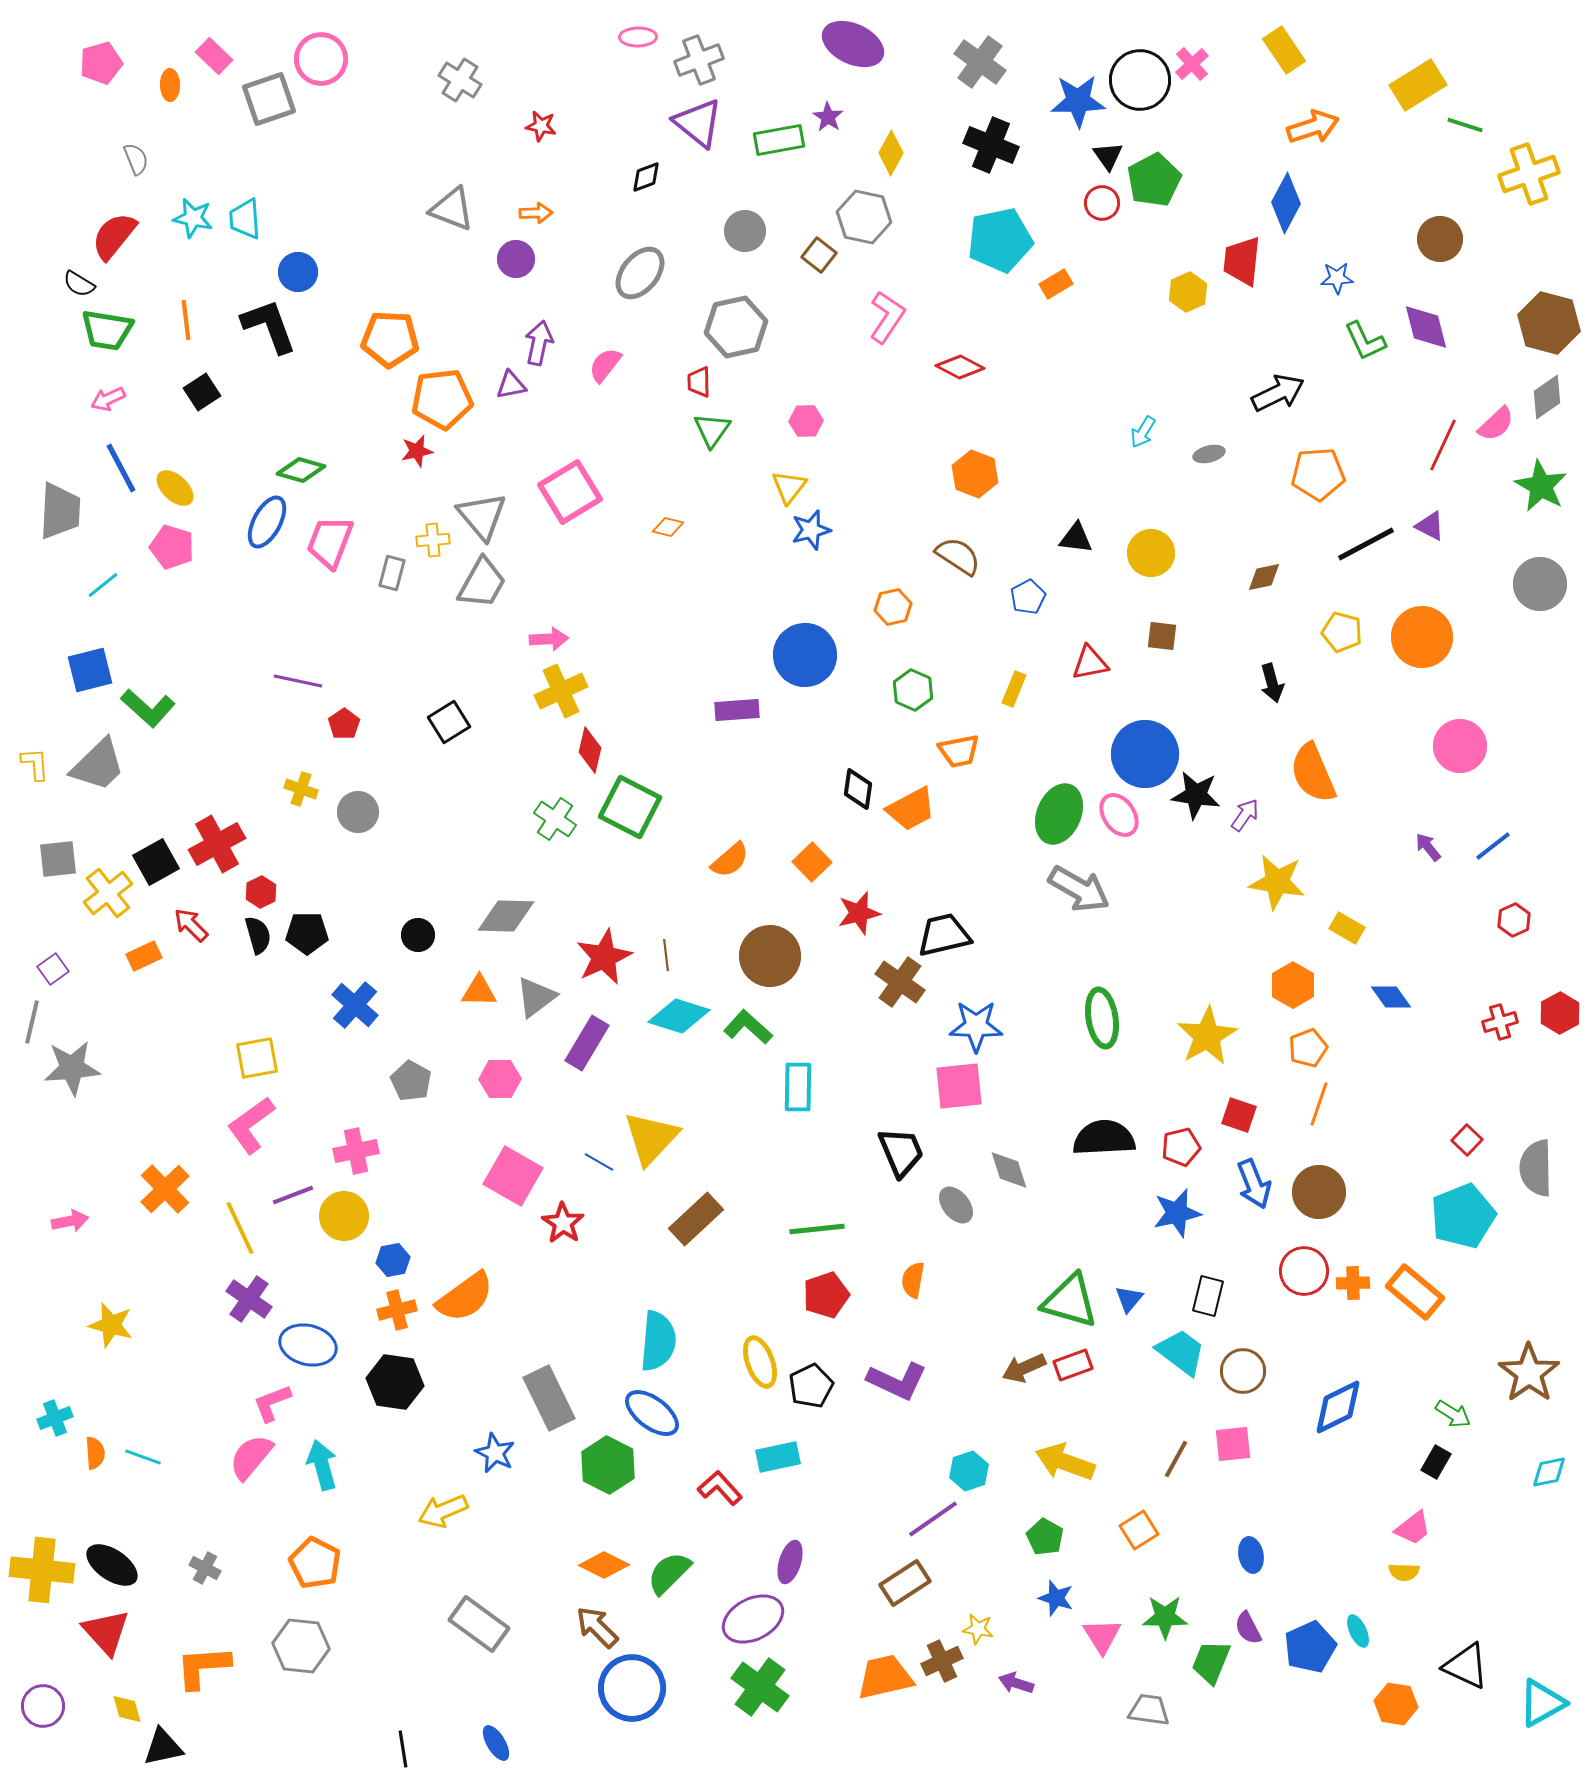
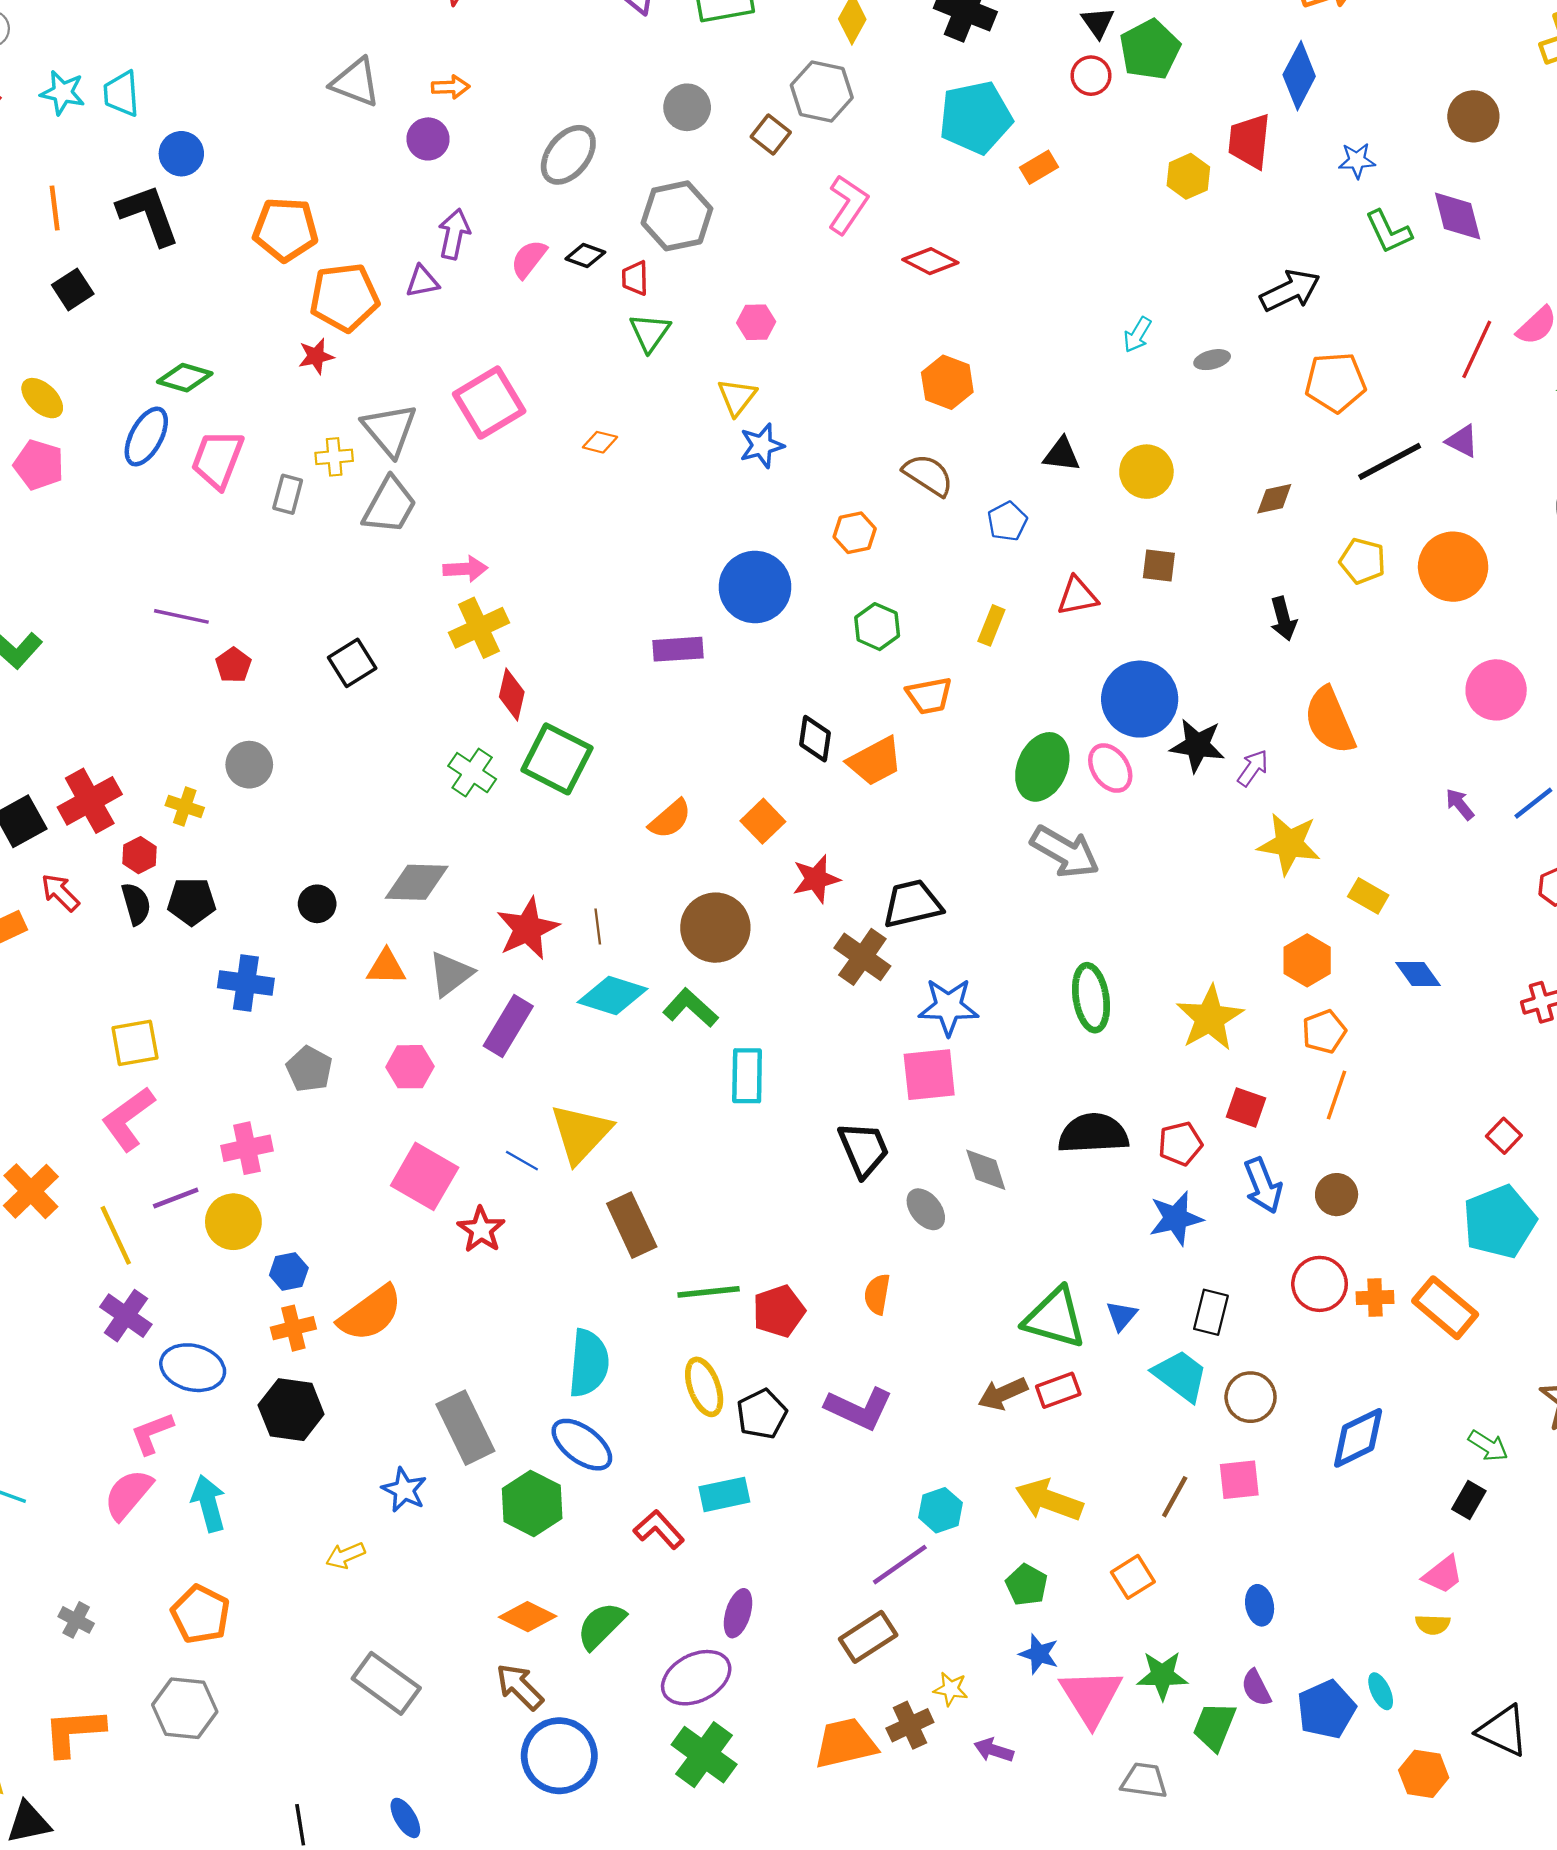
black diamond: (646, 177) -> (585, 256), moved, turned 40
yellow cross: (301, 789) -> (185, 806), moved
blue cross: (355, 1005) -> (246, 983), turned -33
brown circle: (1319, 1192) -> (1337, 1195), size x0.7
brown rectangle: (696, 1219) -> (632, 1225), turned -72
green line: (817, 1229) -> (709, 1292), moved
yellow arrow: (443, 1511) -> (345, 1555), size x0.7
pink triangle: (1102, 1636) -> (1091, 1697), size x1.5

